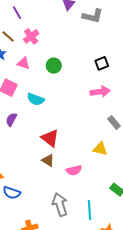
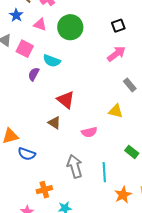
green circle: (54, 66) -> (70, 27), size x1.6
pink arrow: (100, 92) -> (116, 54), turned -30
purple semicircle: (11, 119) -> (34, 74), moved
brown triangle: (48, 160) -> (54, 123), moved

